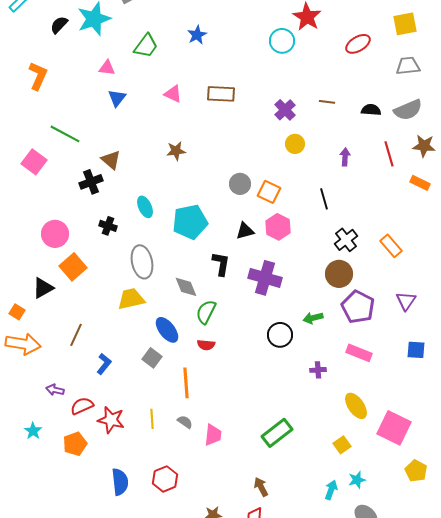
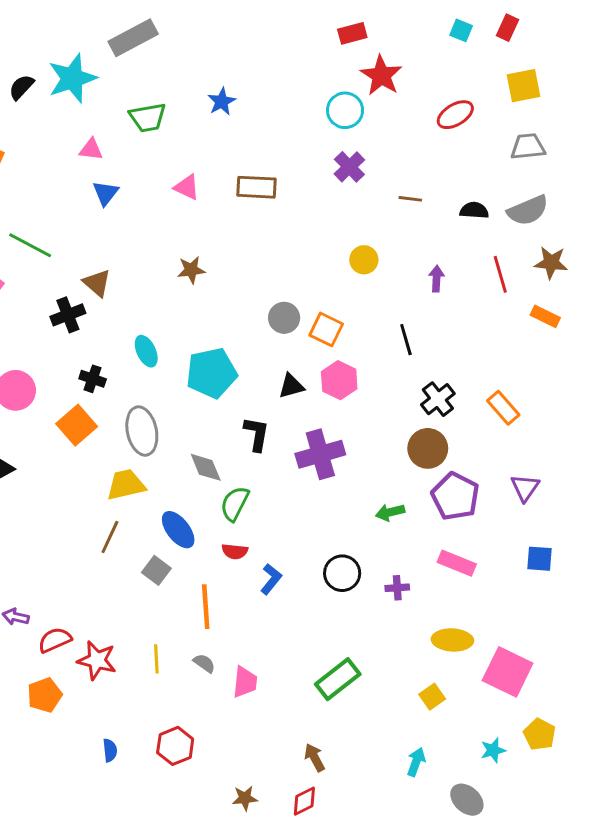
green trapezoid: (146, 46) -> (148, 118), turned 44
purple cross: (285, 110) -> (349, 167), moved
orange square: (73, 267) -> (77, 425), moved
purple cross: (265, 278) -> (320, 454), turned -32
brown line: (76, 335) -> (110, 537), moved
black circle: (280, 335) -> (342, 573), moved
blue L-shape: (104, 364) -> (271, 579), moved
yellow ellipse: (356, 406) -> (452, 640), turned -52
cyan star: (357, 480) -> (493, 750), moved
blue semicircle: (120, 482) -> (110, 750), size x0.6

